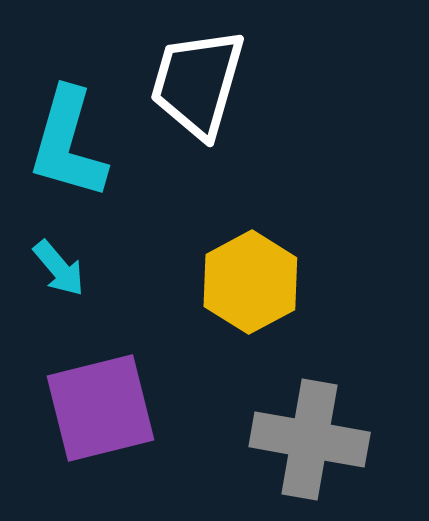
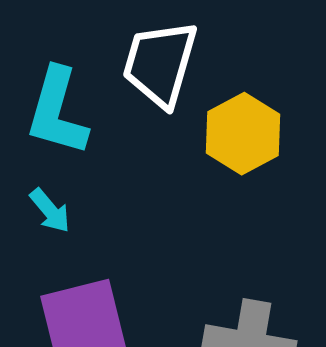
yellow hexagon: (250, 282) -> (243, 134), moved

